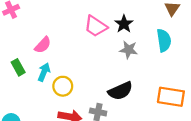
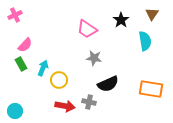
black star: (124, 24) -> (121, 20), moved
pink semicircle: (43, 45) -> (25, 45), moved
gray star: (129, 50) -> (94, 58), moved

